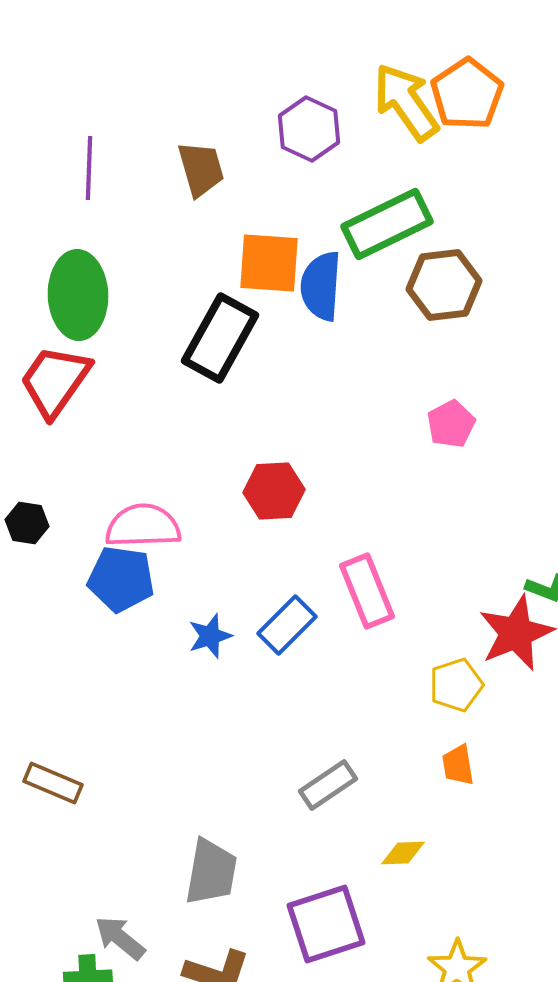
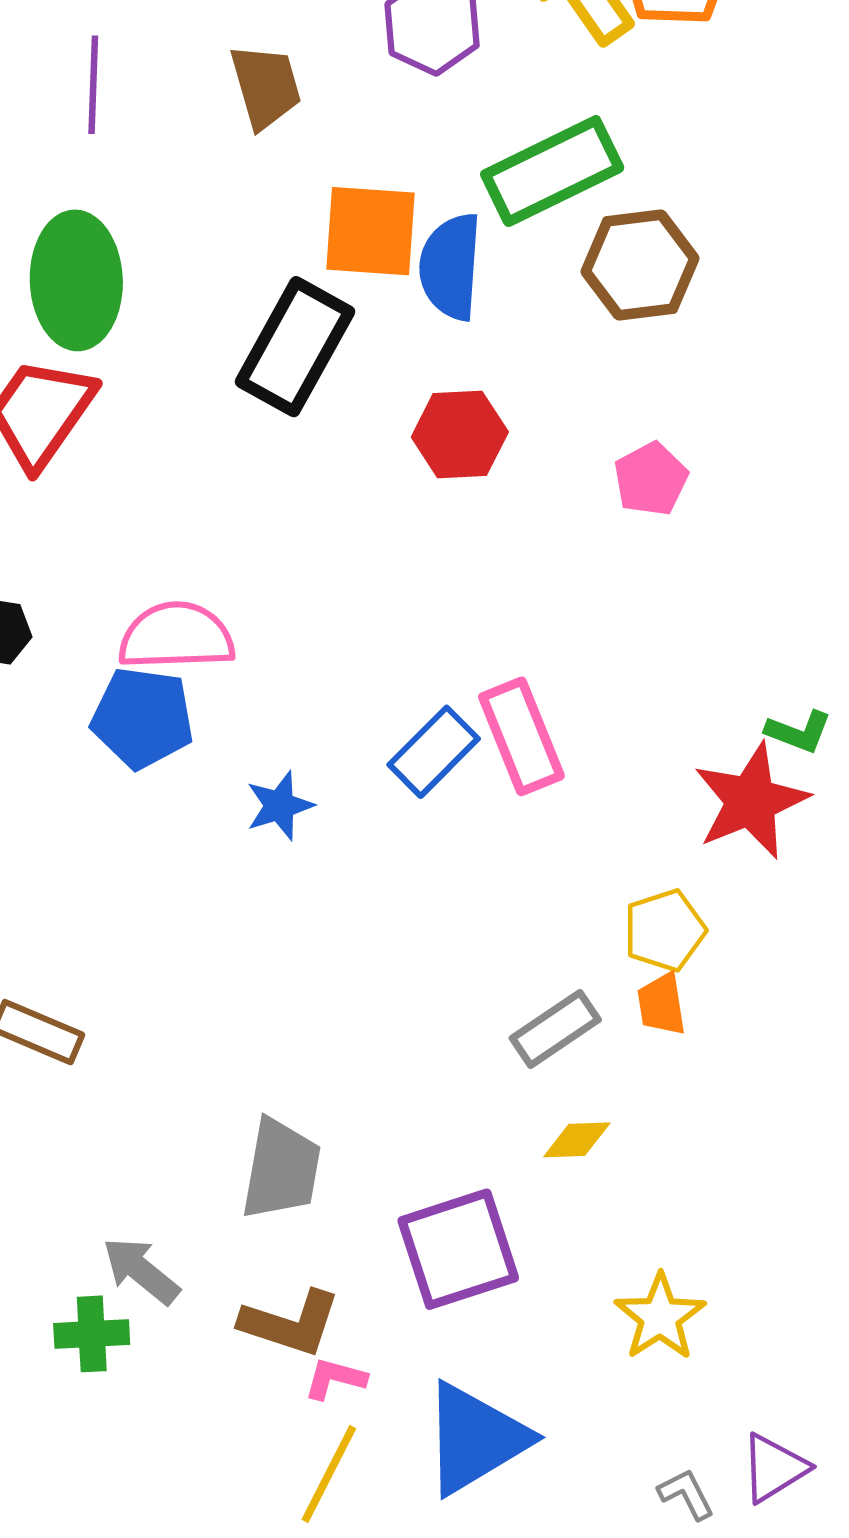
red hexagon: (274, 491) -> (460, 434), moved
blue rectangle: (287, 625) -> (434, 752), moved
yellow pentagon: (456, 685) -> (665, 930), moved
gray rectangle: (328, 785) -> (555, 1029), moved

